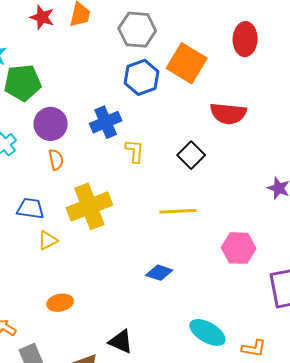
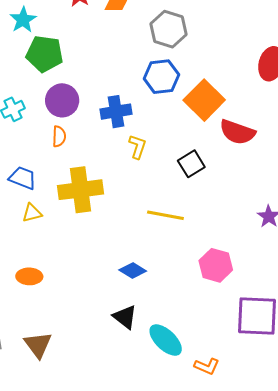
orange square: (187, 63) -> (204, 100), moved
black triangle: (121, 342) -> (125, 317), moved

